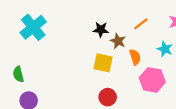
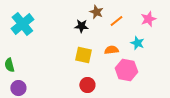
brown star: (118, 41) -> (96, 12), moved
orange semicircle: (135, 57) -> (111, 50), turned -80

